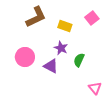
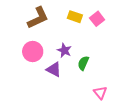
yellow rectangle: (65, 26) -> (75, 17), moved
pink circle: (25, 57) -> (33, 52), moved

